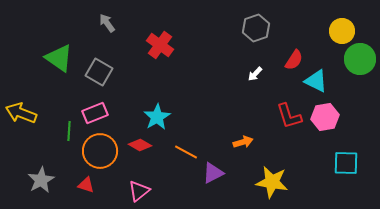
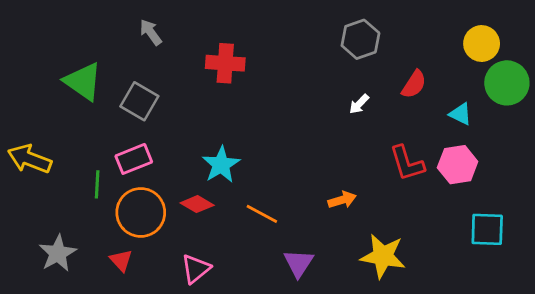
red cross: (160, 45) -> (225, 63), turned -32
cyan triangle: (316, 81) -> (460, 114), moved, size x0.7
purple triangle: (213, 173) -> (298, 263), moved, turned -30
red triangle: (86, 185) -> (121, 260), turned 30

